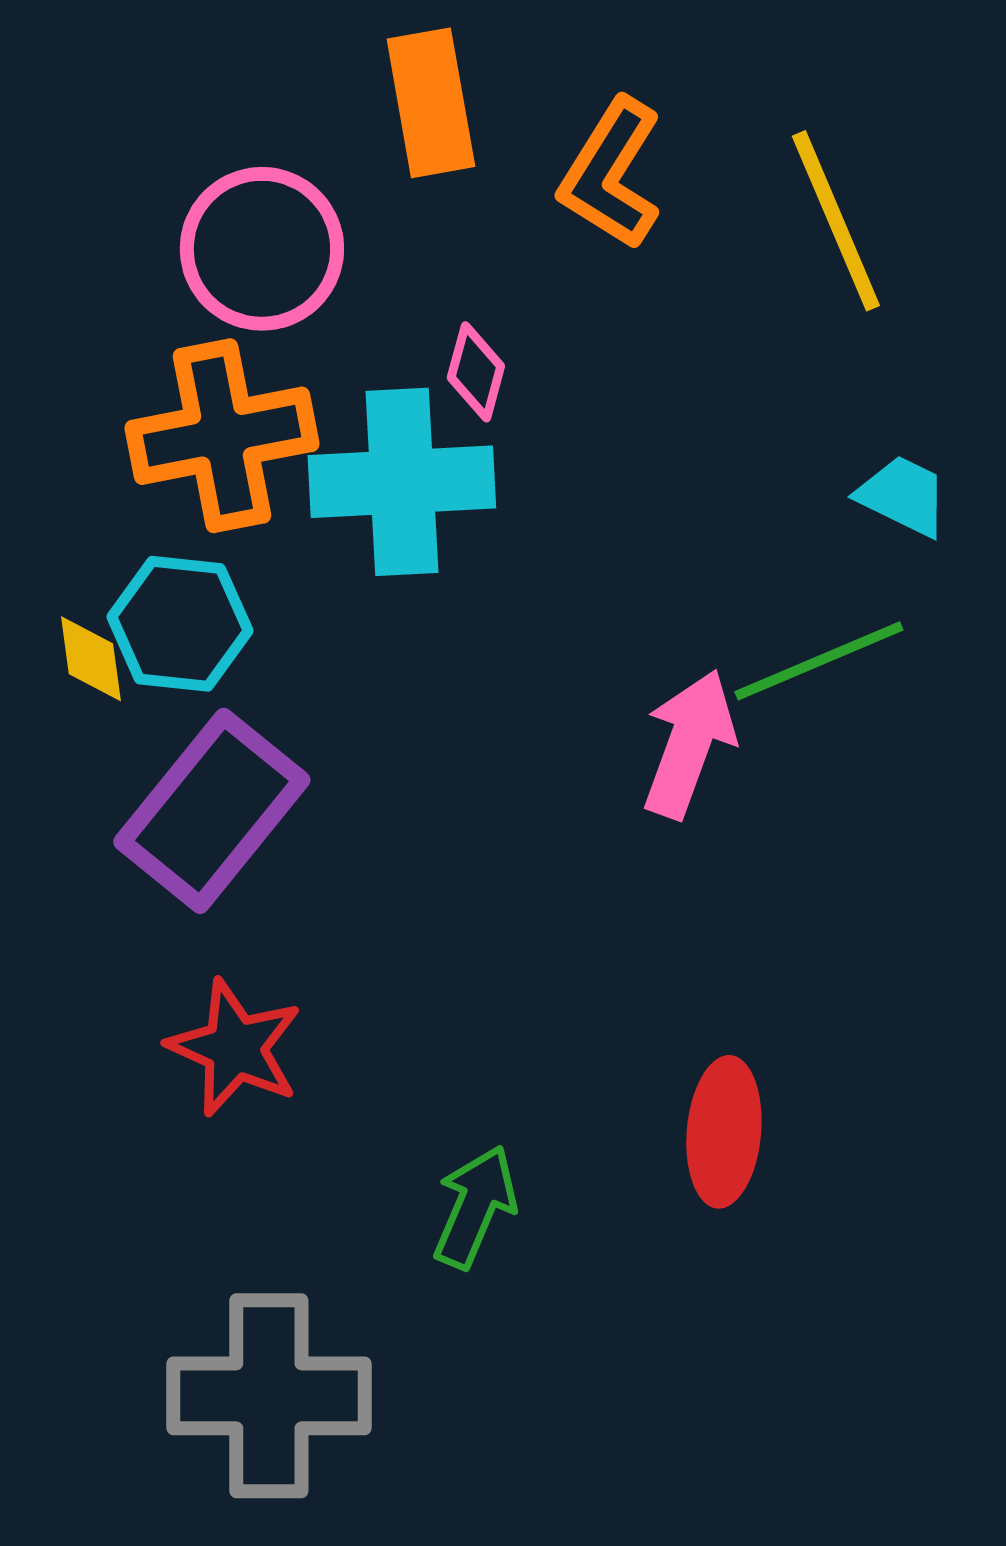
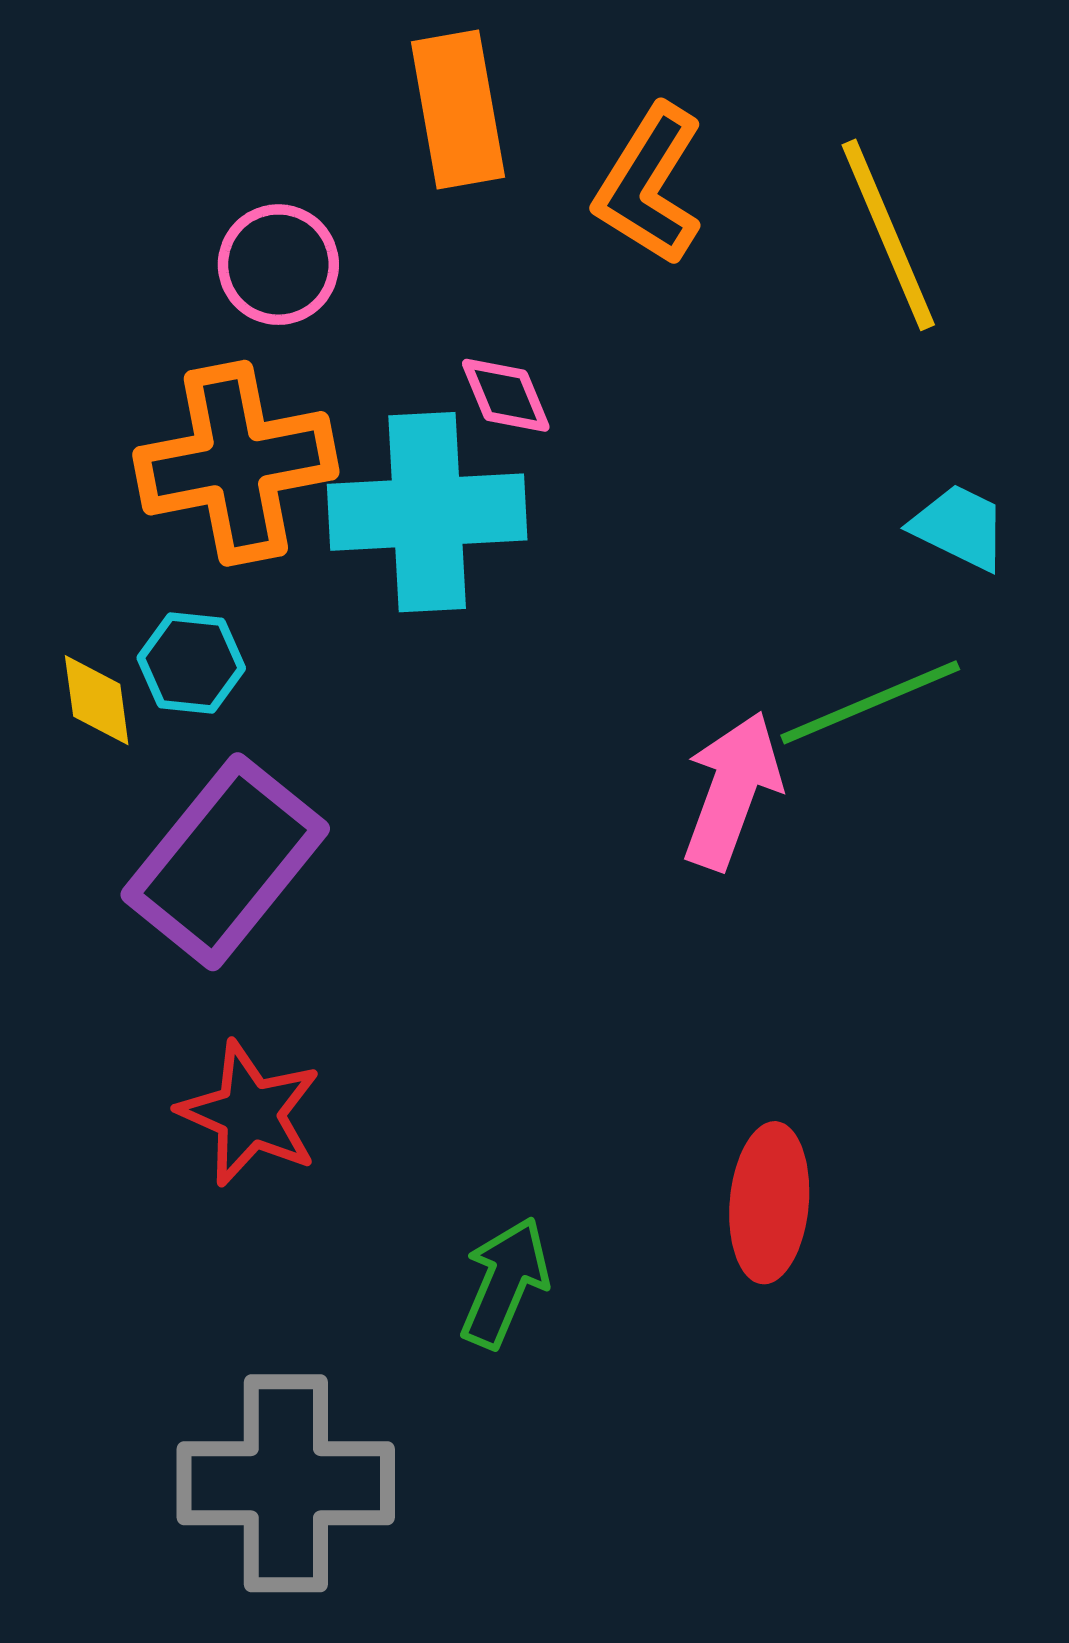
pink circle: (262, 249) -> (278, 265), size x0.7
pink diamond: (476, 372) -> (506, 395), turned -38
cyan hexagon: (180, 624) -> (191, 663), size x0.7

